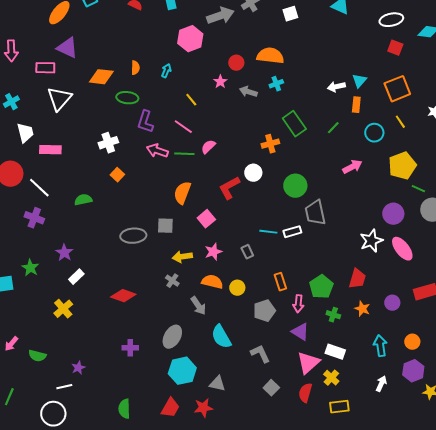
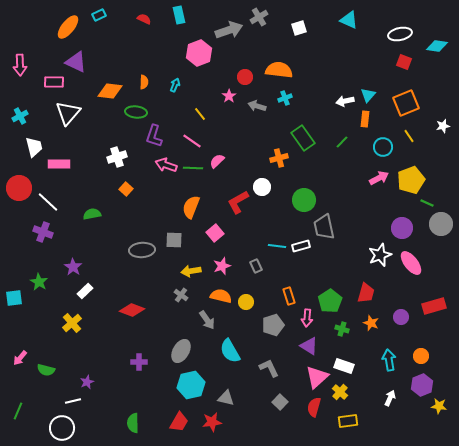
pink arrow: (352, 167) -> (379, 178), moved

